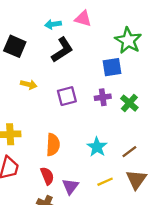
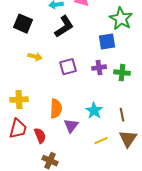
green cross: (129, 103) -> (122, 73), turned -35
brown line: (129, 152) -> (122, 115), turned -64
red semicircle: (47, 176) -> (40, 136), moved
purple triangle: (70, 186) -> (71, 126), moved

